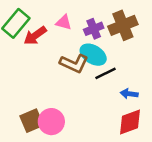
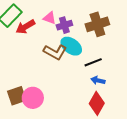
purple cross: (94, 29) -> (64, 25), moved
black line: (106, 73) -> (93, 62), moved
red diamond: (130, 122) -> (97, 103), turned -45

